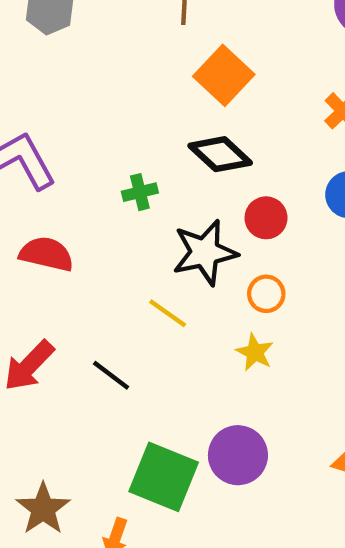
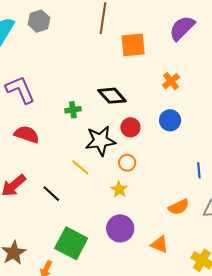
orange square: (224, 75) -> (133, 45), moved, turned 36
purple circle: (238, 455) -> (120, 228), moved

